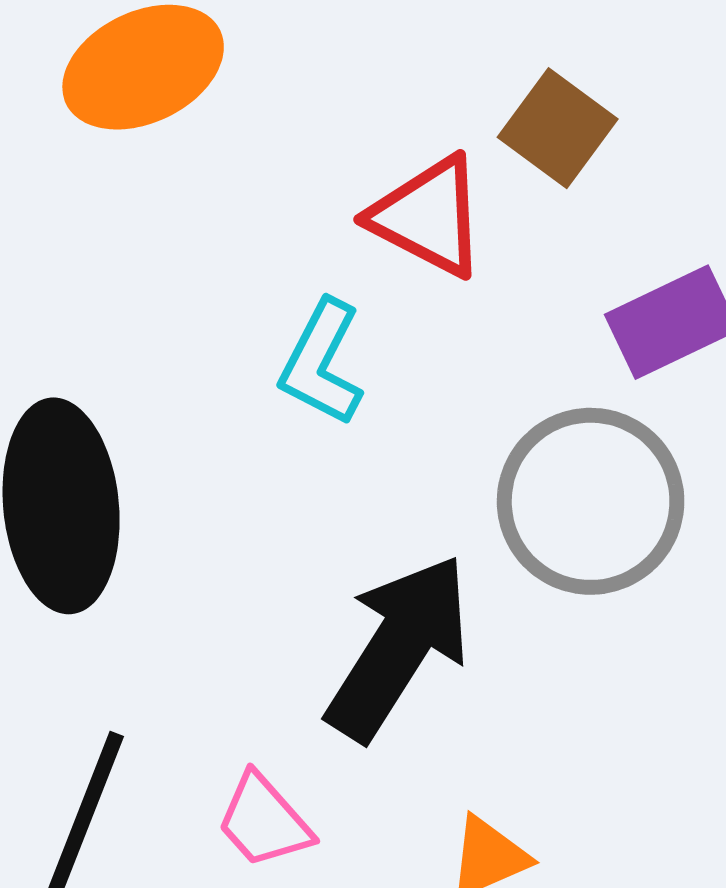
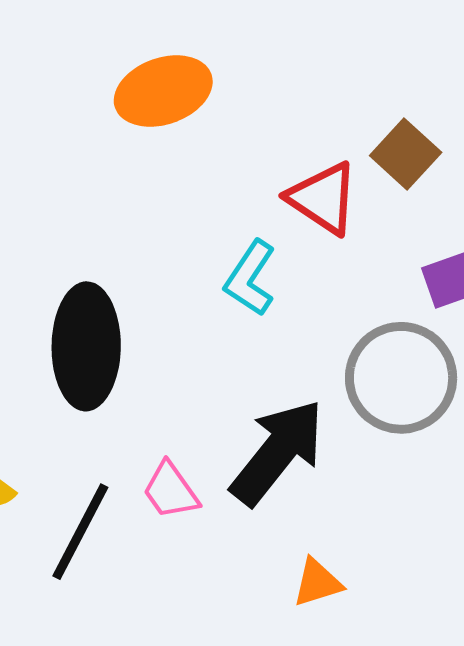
pink trapezoid: (264, 821) -> (171, 491), moved

